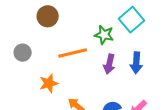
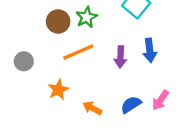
brown circle: (48, 16) -> (58, 22), moved
green star: (104, 35) -> (87, 17), moved, turned -30

